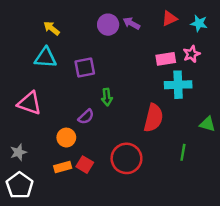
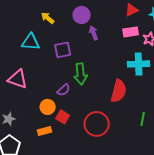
purple arrow: (131, 23) -> (94, 33), moved, turned 40
yellow arrow: (52, 28) -> (48, 18), moved
pink rectangle: (166, 59) -> (131, 32), moved
green arrow: (107, 97) -> (81, 74), size x1.5
red square: (85, 165) -> (63, 117), moved

